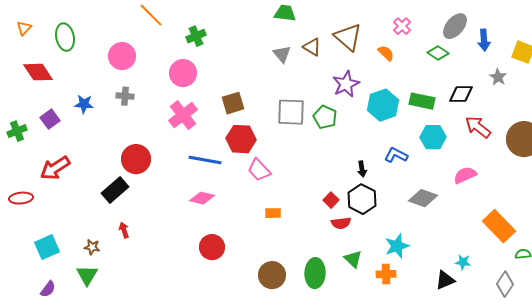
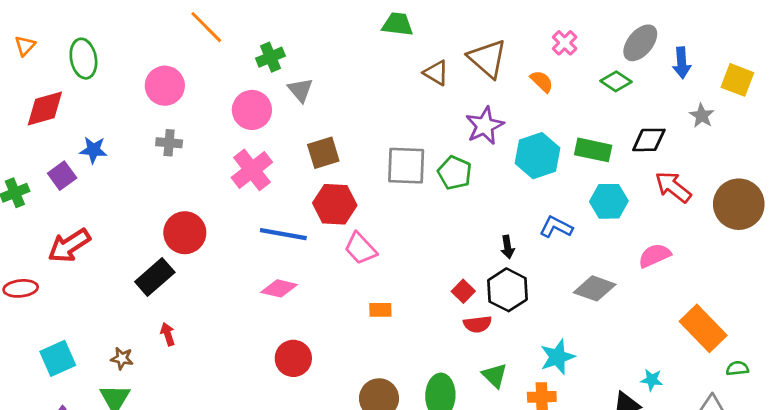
gray triangle: (282, 54) -> (300, 90), moved
red diamond: (38, 72) -> (45, 109), turned -72
blue star: (84, 104) -> (93, 150), moved

